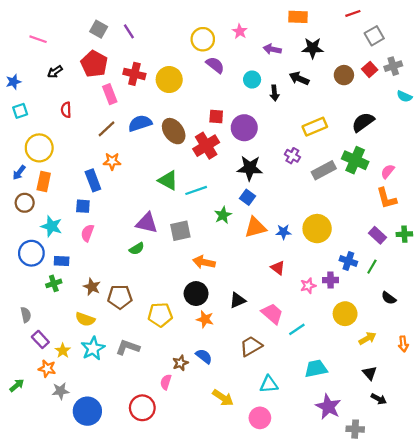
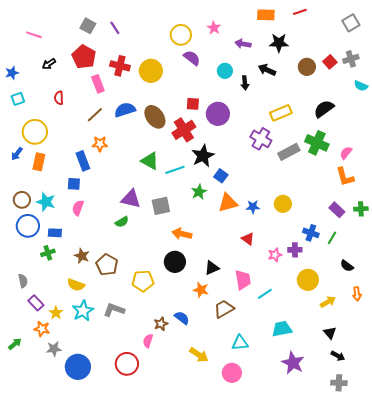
red line: (353, 13) -> (300, 12), moved
gray square: (374, 36) -> (351, 23), moved
purple cross: (292, 156) -> (261, 139), size x1.5
black star: (250, 168) -> (203, 156), moved, turned -30
brown circle: (25, 203) -> (22, 200), moved
yellow circle: (317, 229) -> (283, 204), size x0.7
brown pentagon: (120, 297) -> (107, 265), turned 30
pink trapezoid: (272, 314) -> (243, 280), turned 40
orange star: (205, 319) -> (201, 290), moved
orange arrow: (403, 344) -> (357, 294), moved
gray cross: (355, 429) -> (339, 383), moved

